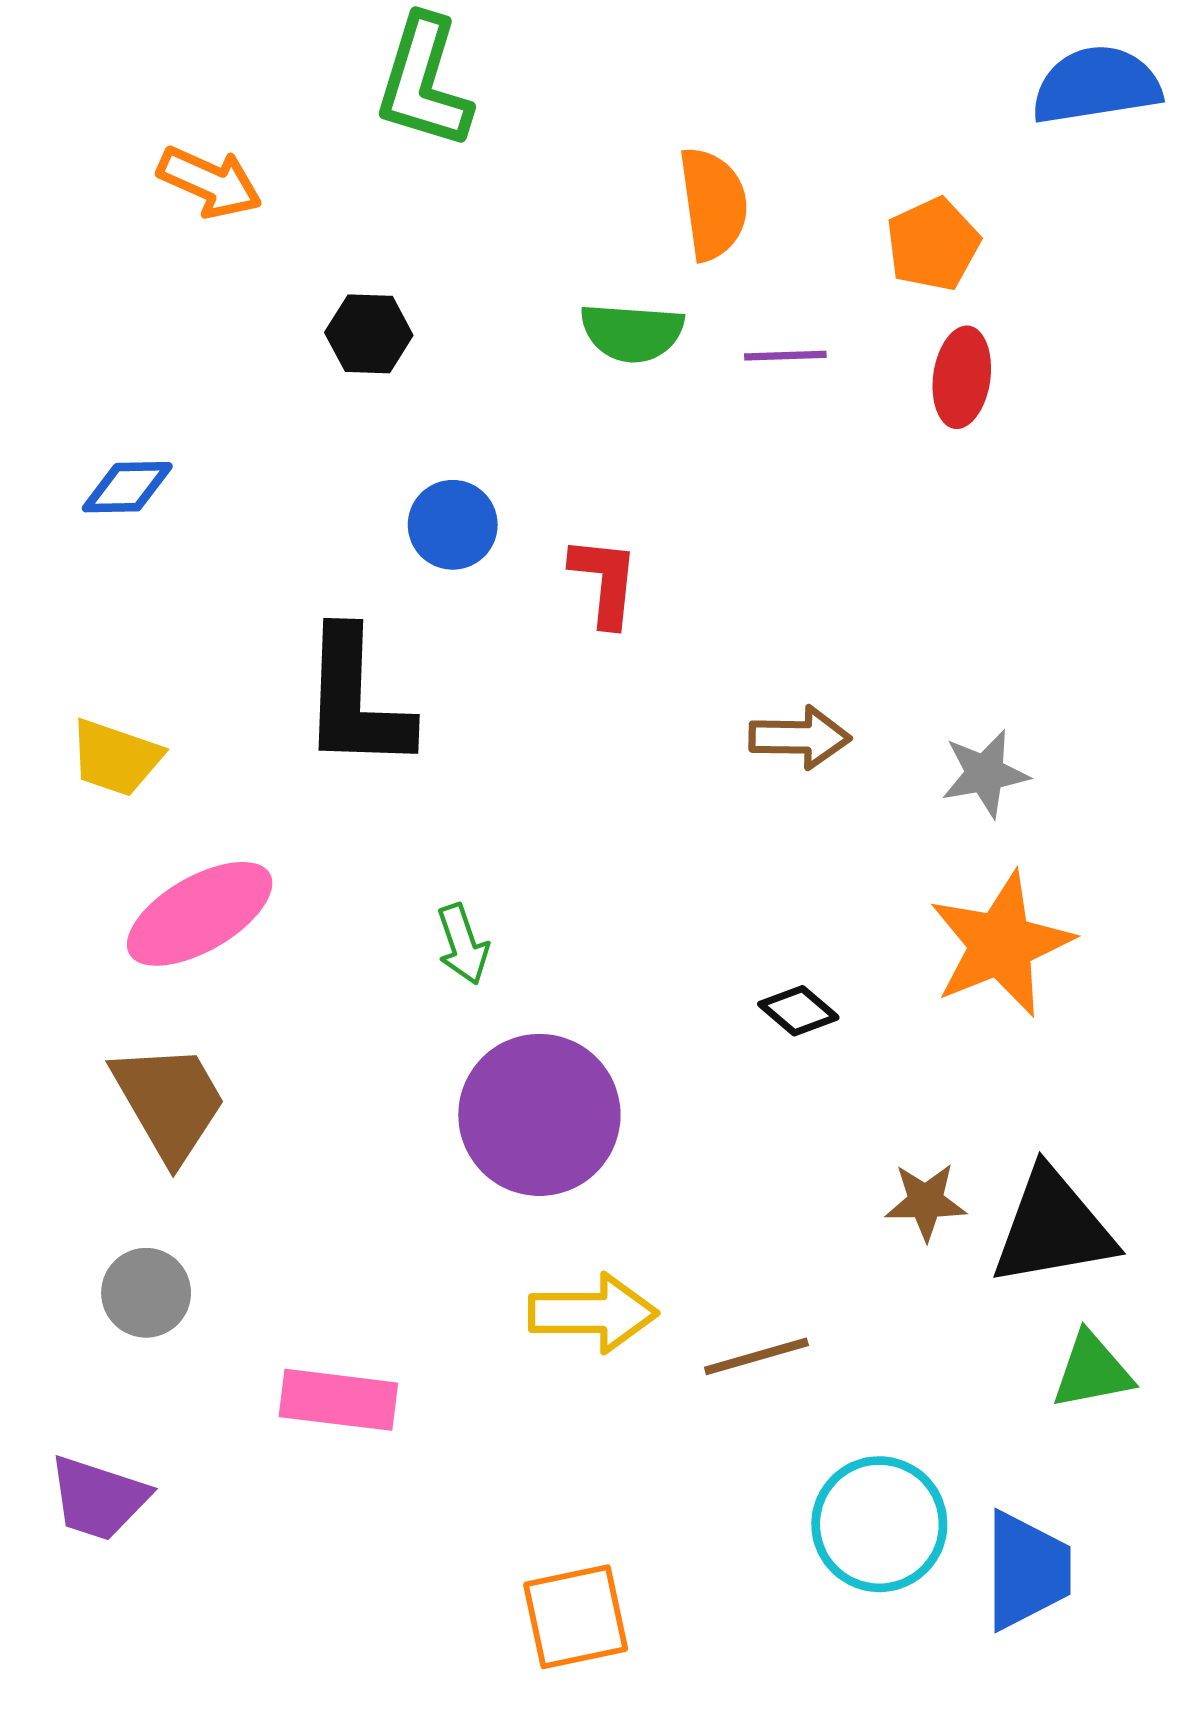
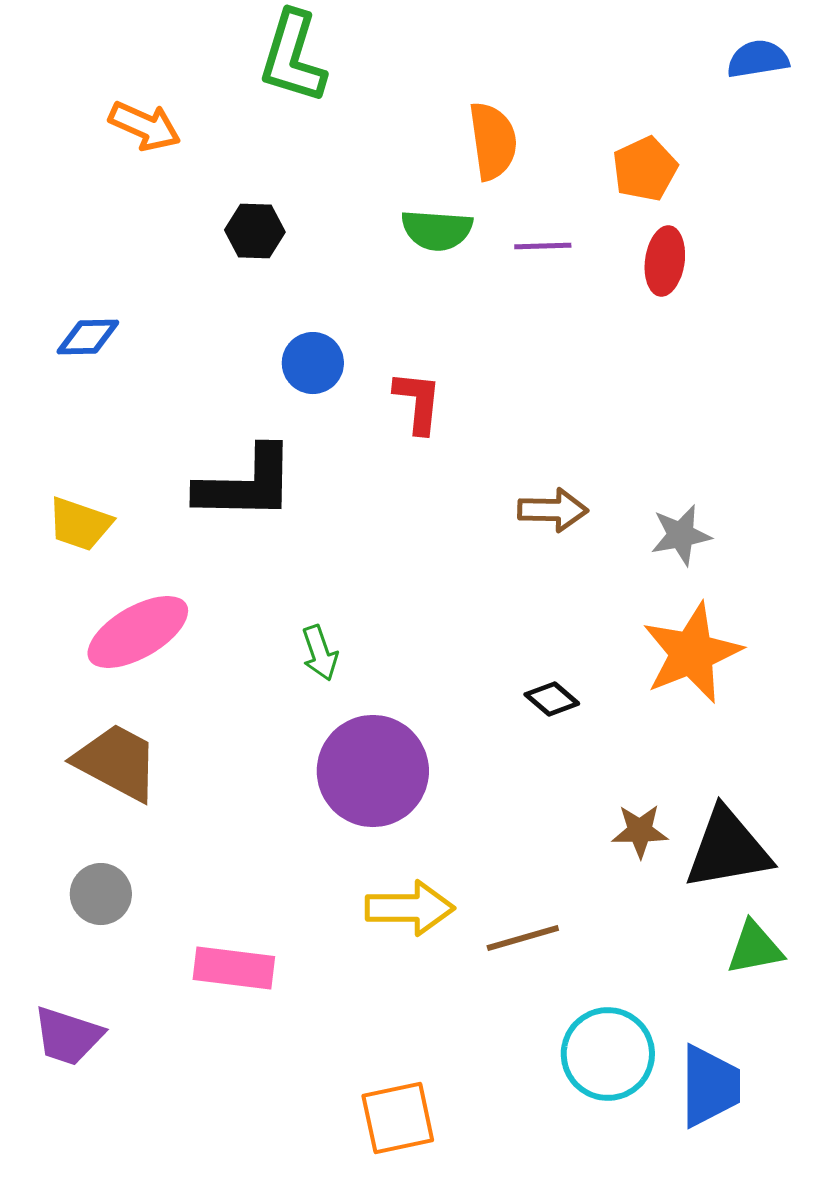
blue semicircle: (1096, 85) -> (758, 59), size x0.7
black L-shape: (356, 700) -> (246, 484), turned -91
brown trapezoid: (169, 1102) -> (117, 762), turned -32

